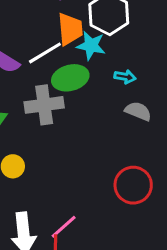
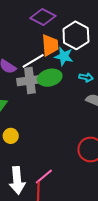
gray cross: (44, 105) -> (30, 81), moved

